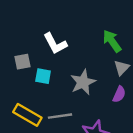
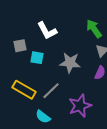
gray star: (83, 82) -> (70, 63), turned 30
gray line: (60, 116) -> (51, 91), turned -36

